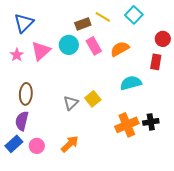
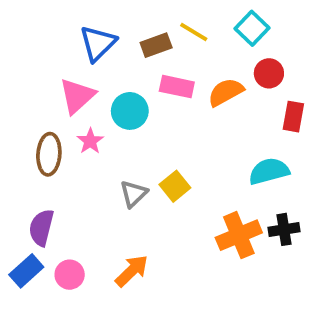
blue triangle: (24, 23) -> (98, 43), moved
red circle: (163, 39) -> (269, 73), moved
cyan circle: (69, 45) -> (130, 111), moved
pink rectangle: (94, 46) -> (177, 87), turned -48
pink star: (17, 55) -> (90, 141), moved
cyan semicircle: (131, 83) -> (269, 171), moved
brown ellipse: (26, 94) -> (49, 154), moved

